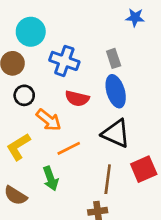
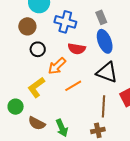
orange arrow: (49, 120) -> (57, 66), turned 102
green arrow: (51, 179) -> (62, 128), moved

